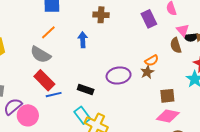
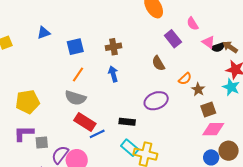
brown cross: (101, 15) -> (113, 47), moved
brown semicircle: (176, 45) -> (158, 63), moved
brown star: (147, 72) -> (198, 89), moved

